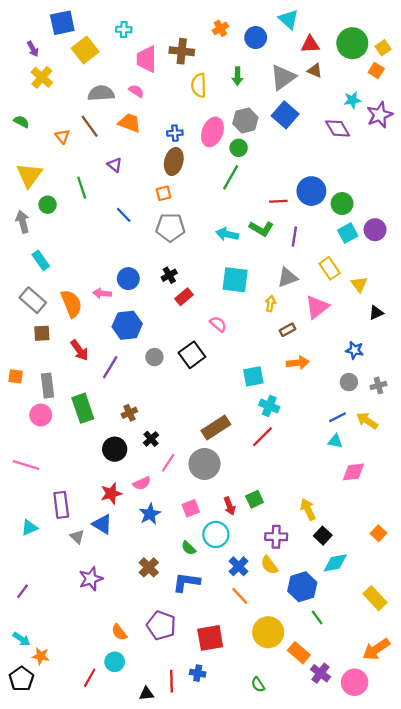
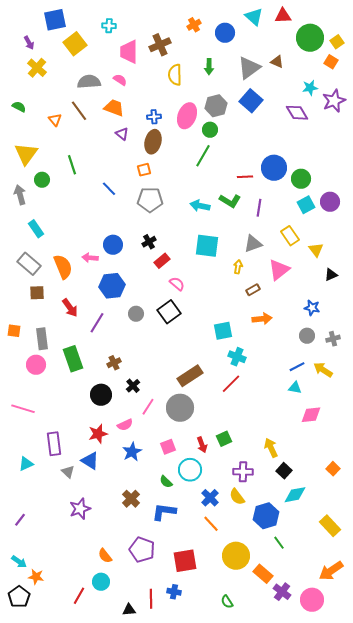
red triangle: (310, 44) -> (283, 16), moved
brown cross: (182, 51) -> (160, 45), turned -30
purple triangle: (115, 165) -> (122, 134), moved
pink semicircle: (218, 324) -> (177, 284), moved

